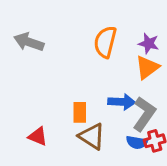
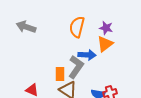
blue arrow: (122, 102) -> (87, 55), moved
gray L-shape: (144, 114) -> (76, 67), moved

